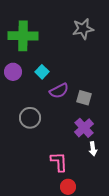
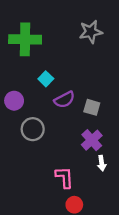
purple circle: (13, 72) -> (14, 101), moved

